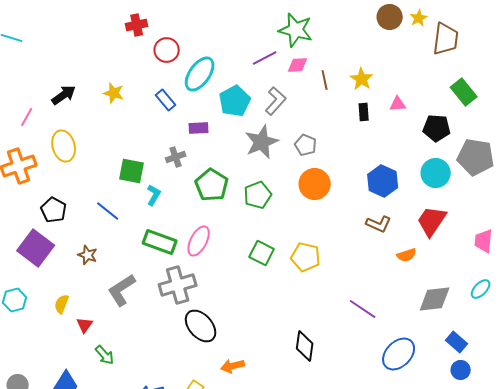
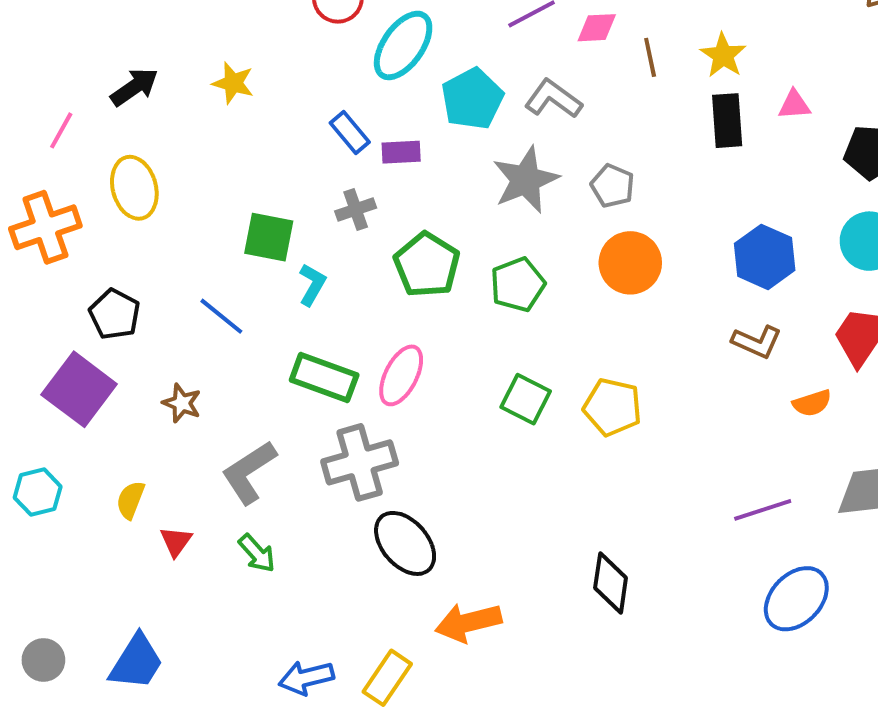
blue rectangle: (166, 100) -> (350, 132), moved
gray L-shape: (276, 101) -> (553, 99), turned -96
black rectangle: (364, 112) -> (727, 121), size x1.5
purple line: (363, 309) -> (763, 510), moved, turned -52
green arrow: (105, 355) -> (257, 553), moved
orange arrow: (233, 366) -> (468, 622), size x1.4

